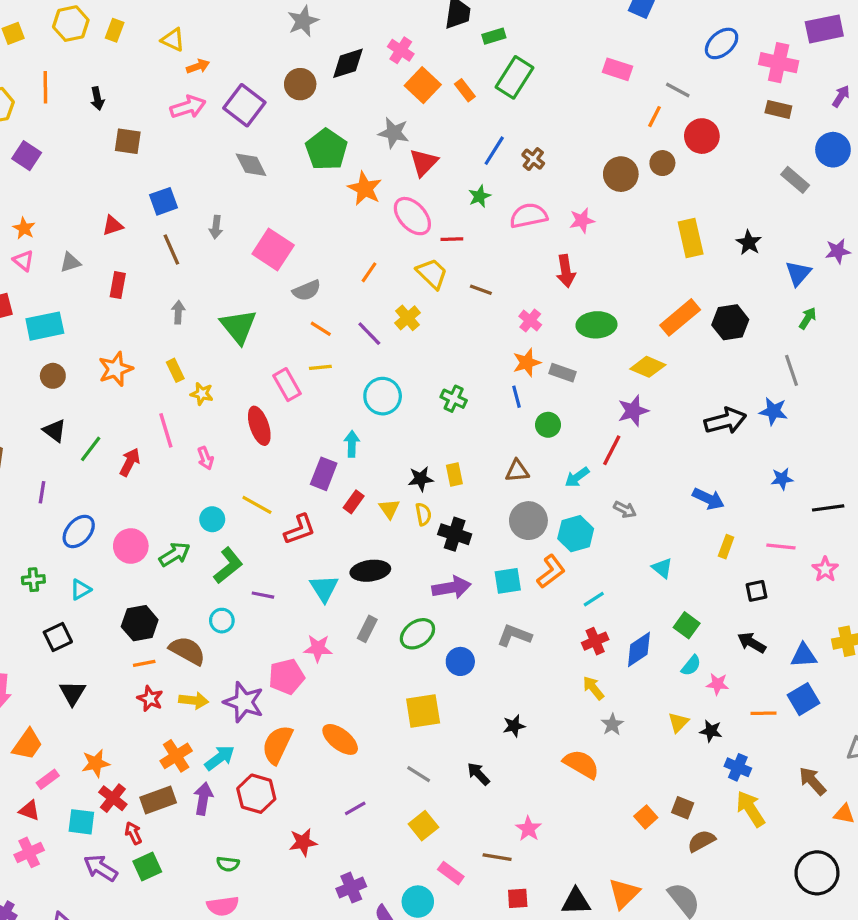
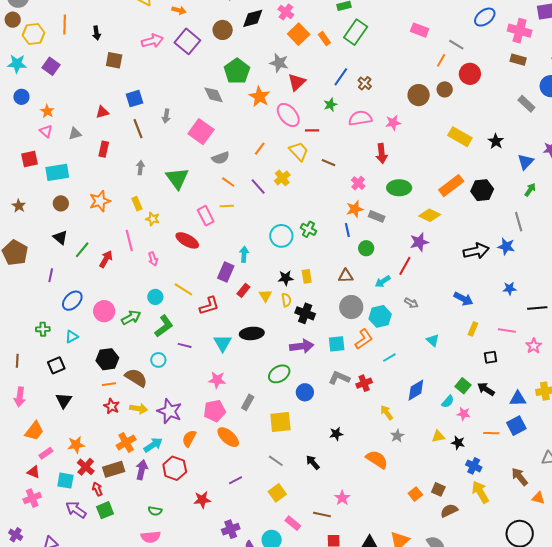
orange arrow: (198, 66) -> (179, 10), moved, turned 32
gray diamond: (251, 165) -> (214, 95), moved
yellow rectangle: (691, 238) -> (460, 137), turned -50
cyan circle: (383, 396) -> (281, 236), moved
red ellipse: (259, 426) -> (187, 240), turned -45
green square: (687, 625) -> (463, 386), moved
gray rectangle: (367, 629) -> (248, 402), moved
red cross: (595, 641) -> (364, 383), moved
pink pentagon: (287, 677) -> (215, 411), moved
yellow triangle: (678, 722) -> (438, 436), turned 32
orange semicircle: (277, 745) -> (189, 438), size x0.7

